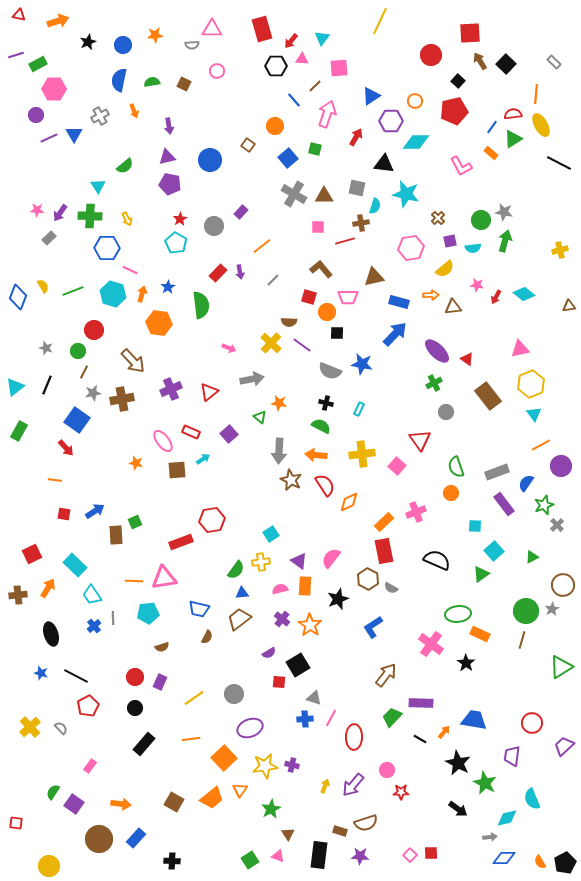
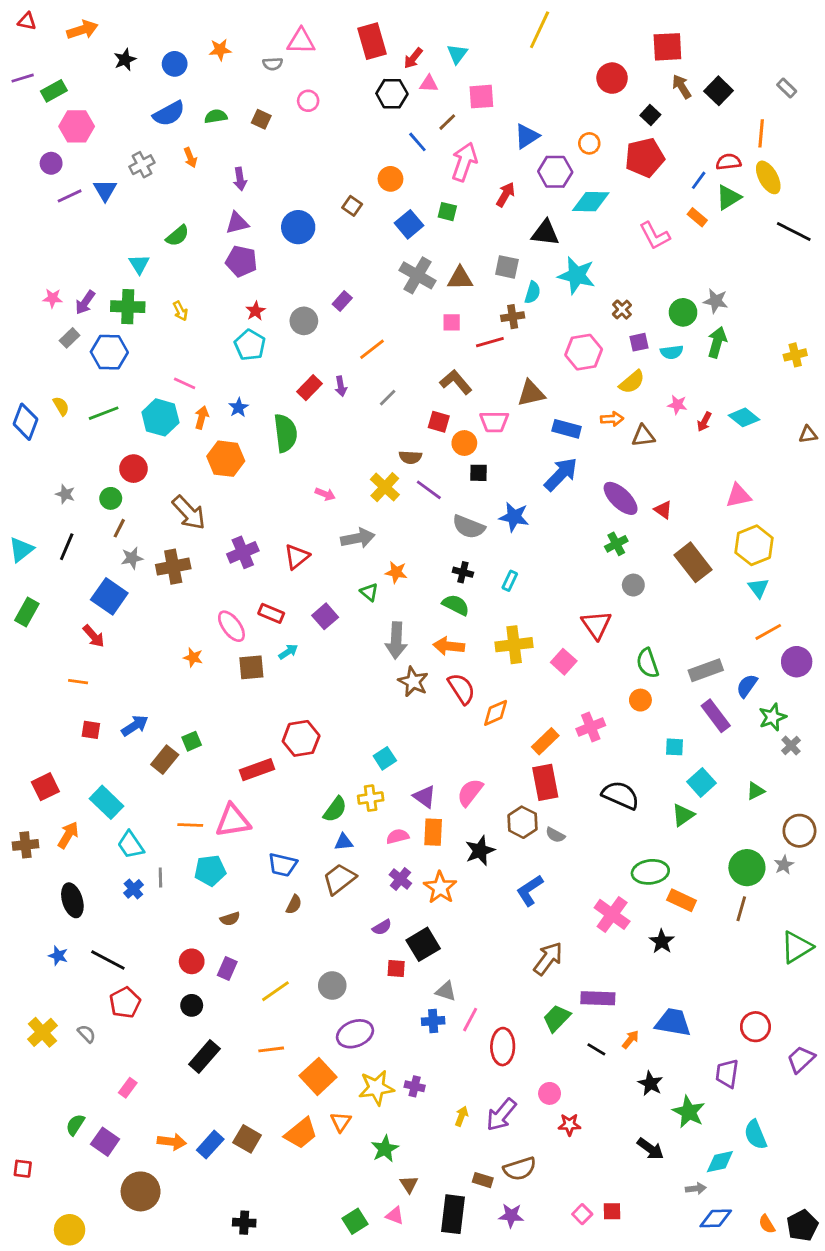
blue semicircle: (119, 80) -> (169, 114), turned -130
blue hexagon: (107, 248) -> (109, 352), moved
brown rectangle: (116, 535) -> (165, 760), turned 42
black star: (458, 763) -> (650, 1083), size x0.7
blue rectangle: (136, 838) -> (210, 1145), moved

